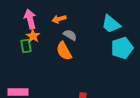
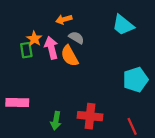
pink arrow: (30, 19) -> (51, 48), moved
cyan pentagon: (122, 48) -> (136, 80), moved

